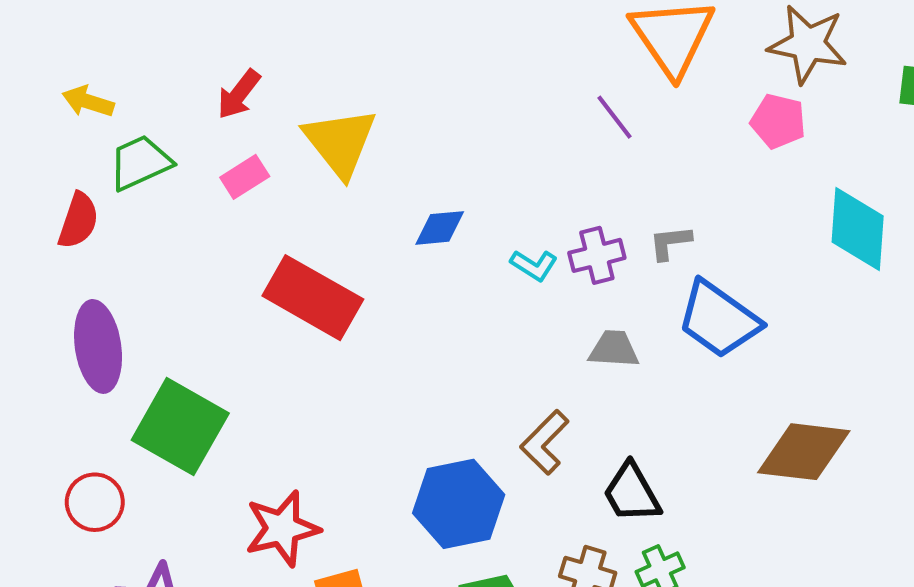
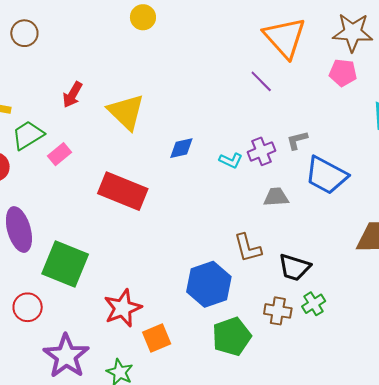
pink rectangle: (245, 177) -> (59, 154), moved
brown L-shape: (545, 442) -> (248, 248), turned -52
black trapezoid: (632, 493) -> (294, 267), turned -36

